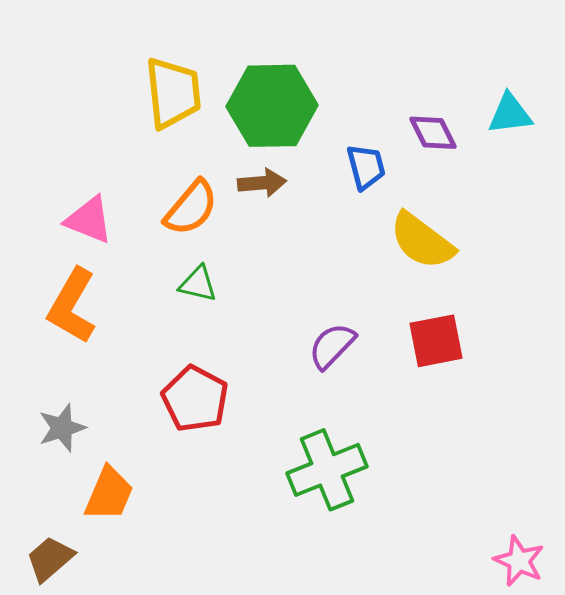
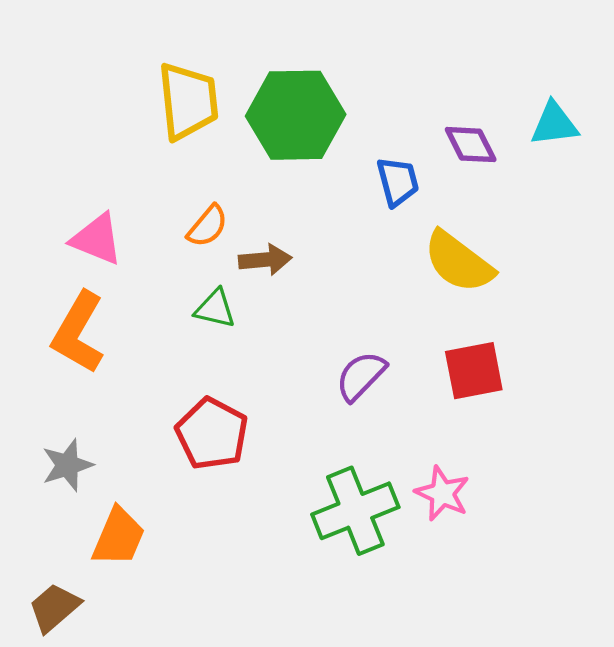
brown arrow: (262, 183) -> (265, 260), moved
orange semicircle: (191, 208) -> (208, 226), size x0.7
pink star: (519, 561) -> (442, 493), moved

